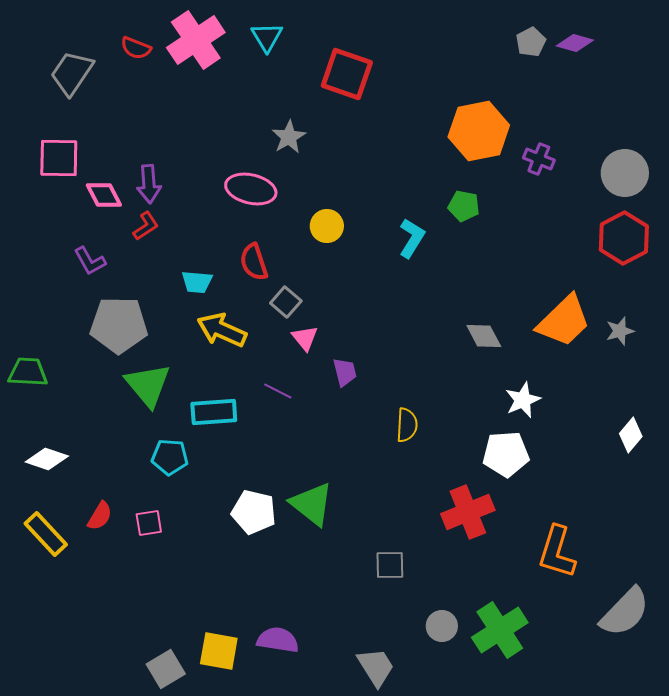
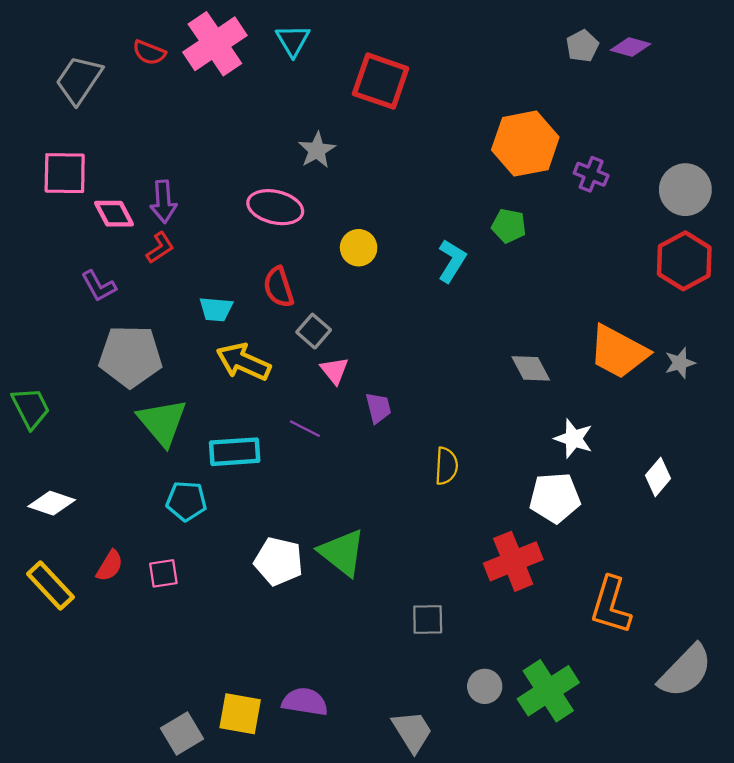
orange trapezoid: (564, 321) -> (618, 352), turned 72
green trapezoid: (28, 372) -> (31, 408), turned 60
white star: (523, 400) -> (574, 439), turned -30
white diamond: (631, 435) -> (658, 477), moved

